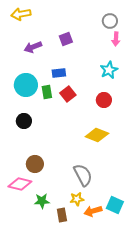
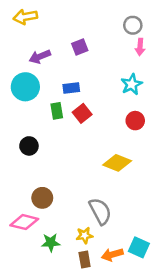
cyan circle: (26, 85) -> (25, 87), moved
red circle: (104, 100) -> (135, 121), moved
yellow star: (77, 199) -> (85, 235), moved
brown rectangle: (62, 215) -> (85, 259), moved

